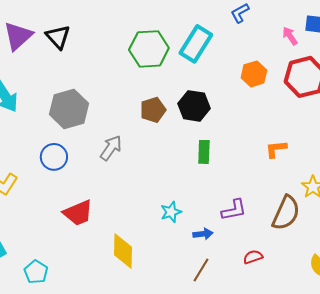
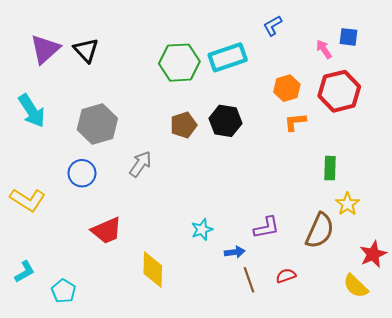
cyan rectangle: (196, 44) -> (228, 57), turned 39
orange L-shape: (276, 149) -> (295, 122), moved
green rectangle: (204, 152) -> (330, 168), moved
brown line: (201, 270) -> (249, 280), moved, turned -50

